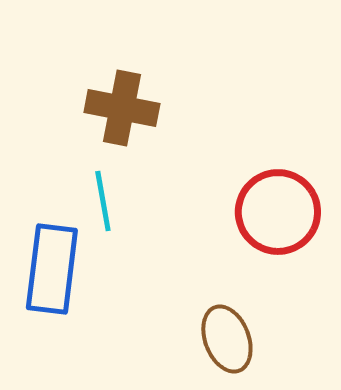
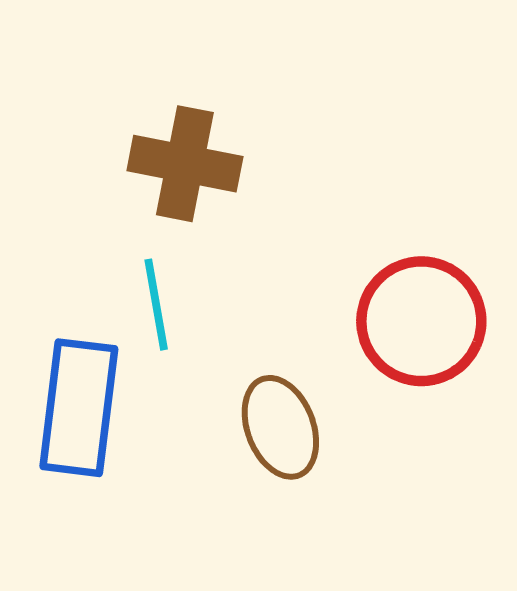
brown ellipse: (227, 339) -> (280, 427), moved

